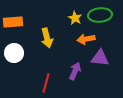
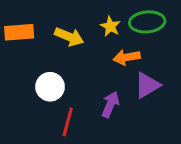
yellow arrow: (47, 38) -> (69, 37), moved, turned -54
white circle: (14, 53) -> (50, 87), moved
purple triangle: (100, 58) -> (147, 85), turned -36

